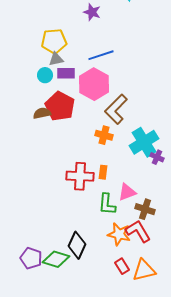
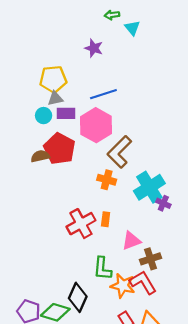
red cross: (80, 176) -> (81, 224), turned -32
green L-shape: (107, 204) -> (102, 268), moved
brown cross: (145, 209) -> (150, 259), turned -36

